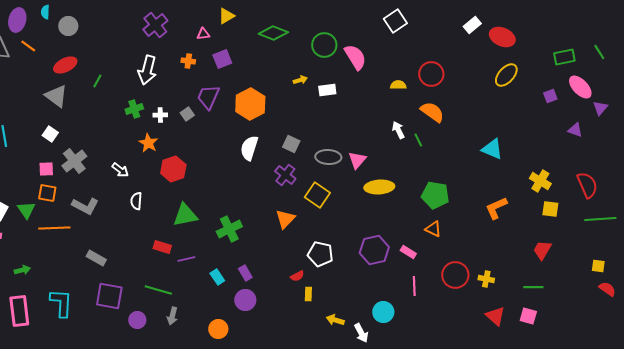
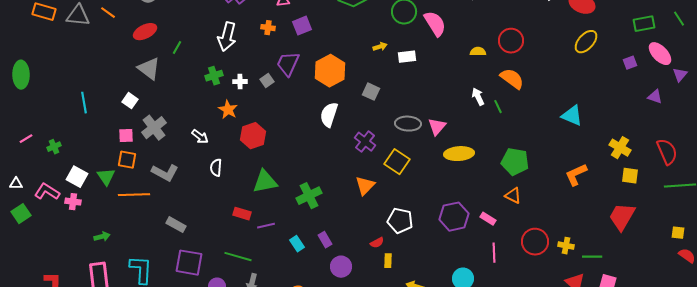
gray triangle: (56, 96) -> (149, 69), moved
gray square: (291, 144) -> (371, 92), moved
red trapezoid: (542, 250) -> (622, 217), size x1.4
green line: (533, 287) -> (592, 257), moved
purple circle: (245, 300) -> (341, 267), moved

